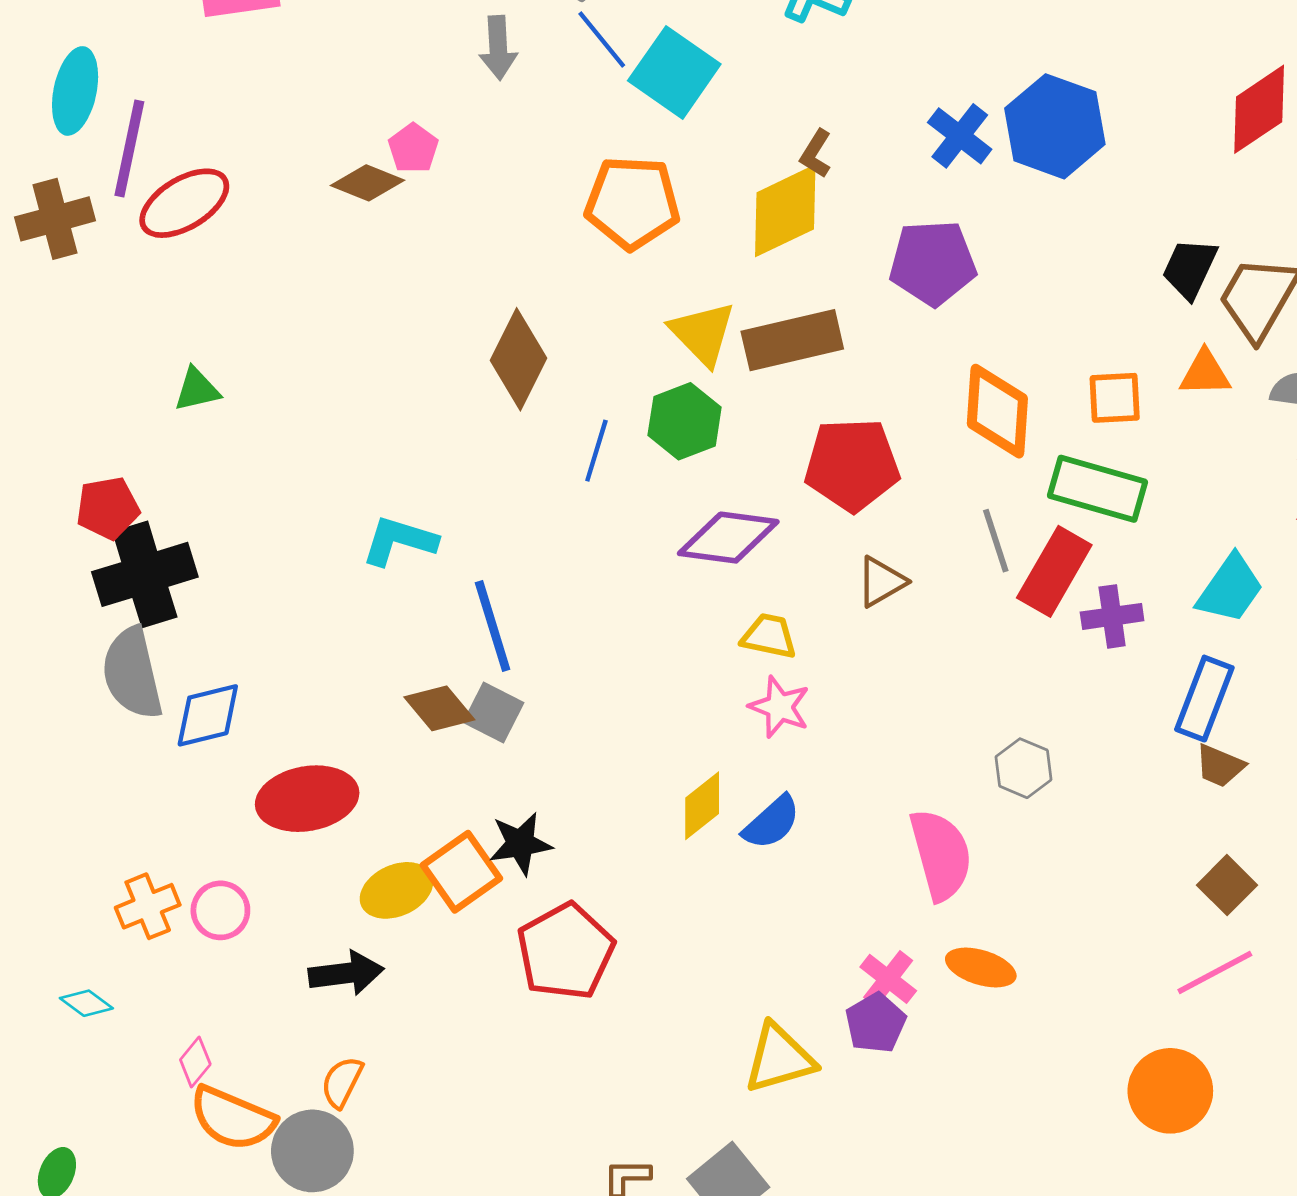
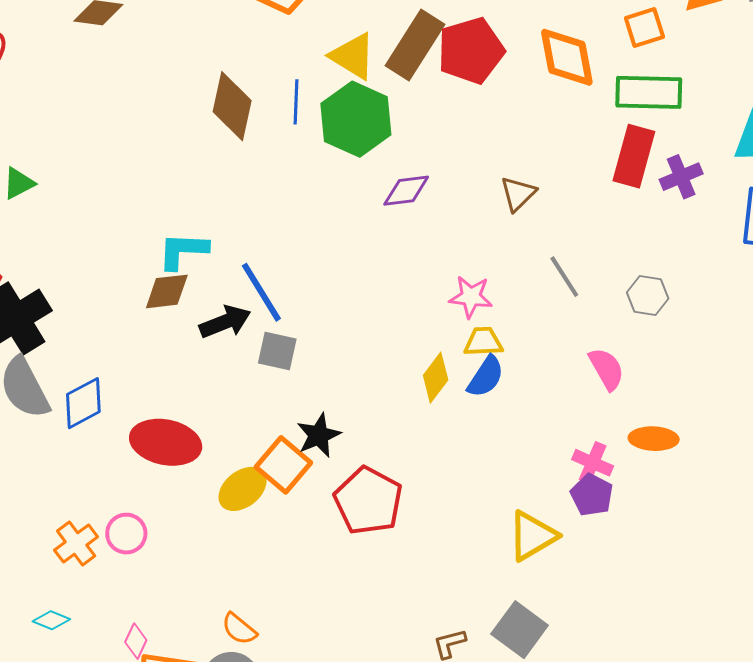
brown rectangle: (792, 340) -> (415, 45), turned -30
green hexagon: (685, 421) -> (356, 119), size x1.4
blue line: (596, 451) -> (296, 102), moved
red pentagon: (852, 465) -> (471, 51), moved
purple diamond: (728, 538) -> (406, 191), size x0.7
gray line: (996, 541) -> (564, 277), moved
yellow trapezoid: (769, 636) -> (483, 342), moved
brown diamond: (439, 708) -> (167, 291), moved, turned -42
red ellipse: (307, 799) -> (166, 442), turned 36
pink semicircle: (941, 855) -> (607, 369), size x0.7
black arrow: (346, 973) -> (225, 322), moved
orange semicircle: (342, 1082) -> (239, 629), turned -63

